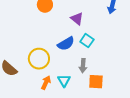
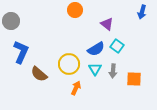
cyan triangle: (64, 81) -> (95, 69), moved
orange square: (96, 82) -> (134, 79), moved

